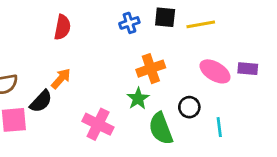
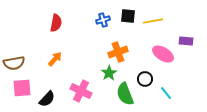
purple rectangle: (248, 69) -> (186, 41), moved
black semicircle: (41, 101) -> (47, 99), moved
cyan line: (219, 127) -> (166, 93), turned -32

